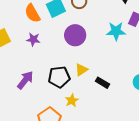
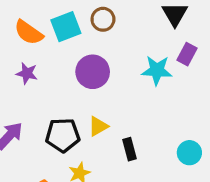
orange semicircle: (32, 13) -> (29, 32), turned -30
black rectangle: (102, 83) -> (130, 149), turned 40

